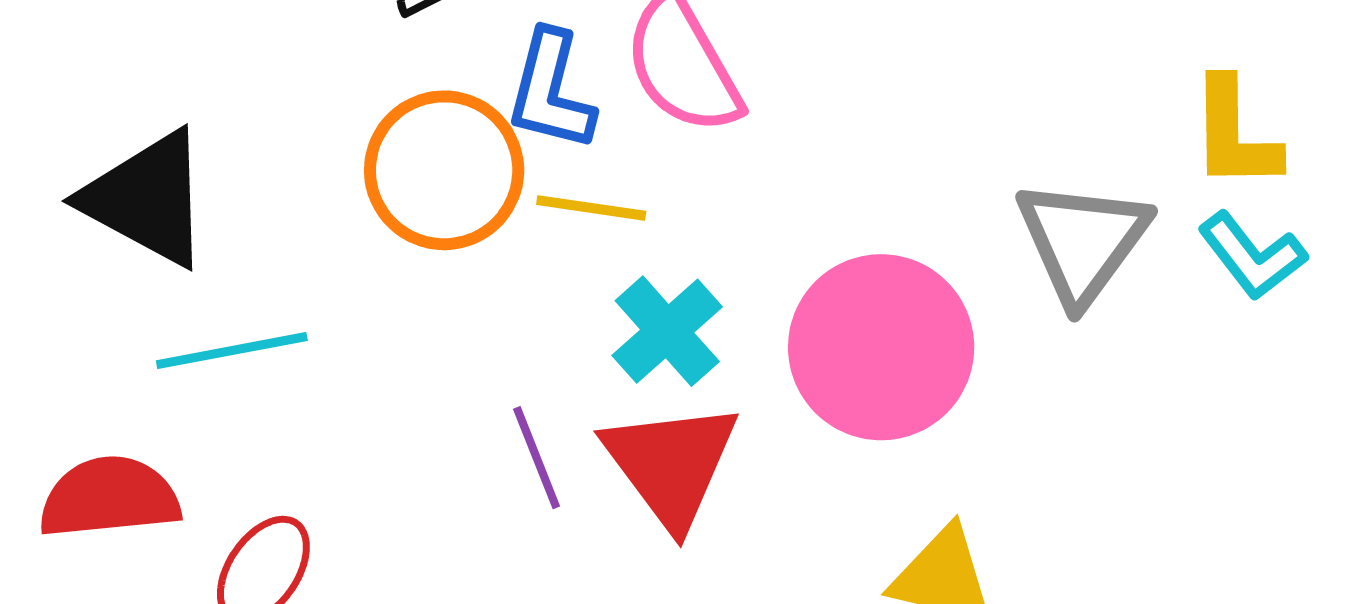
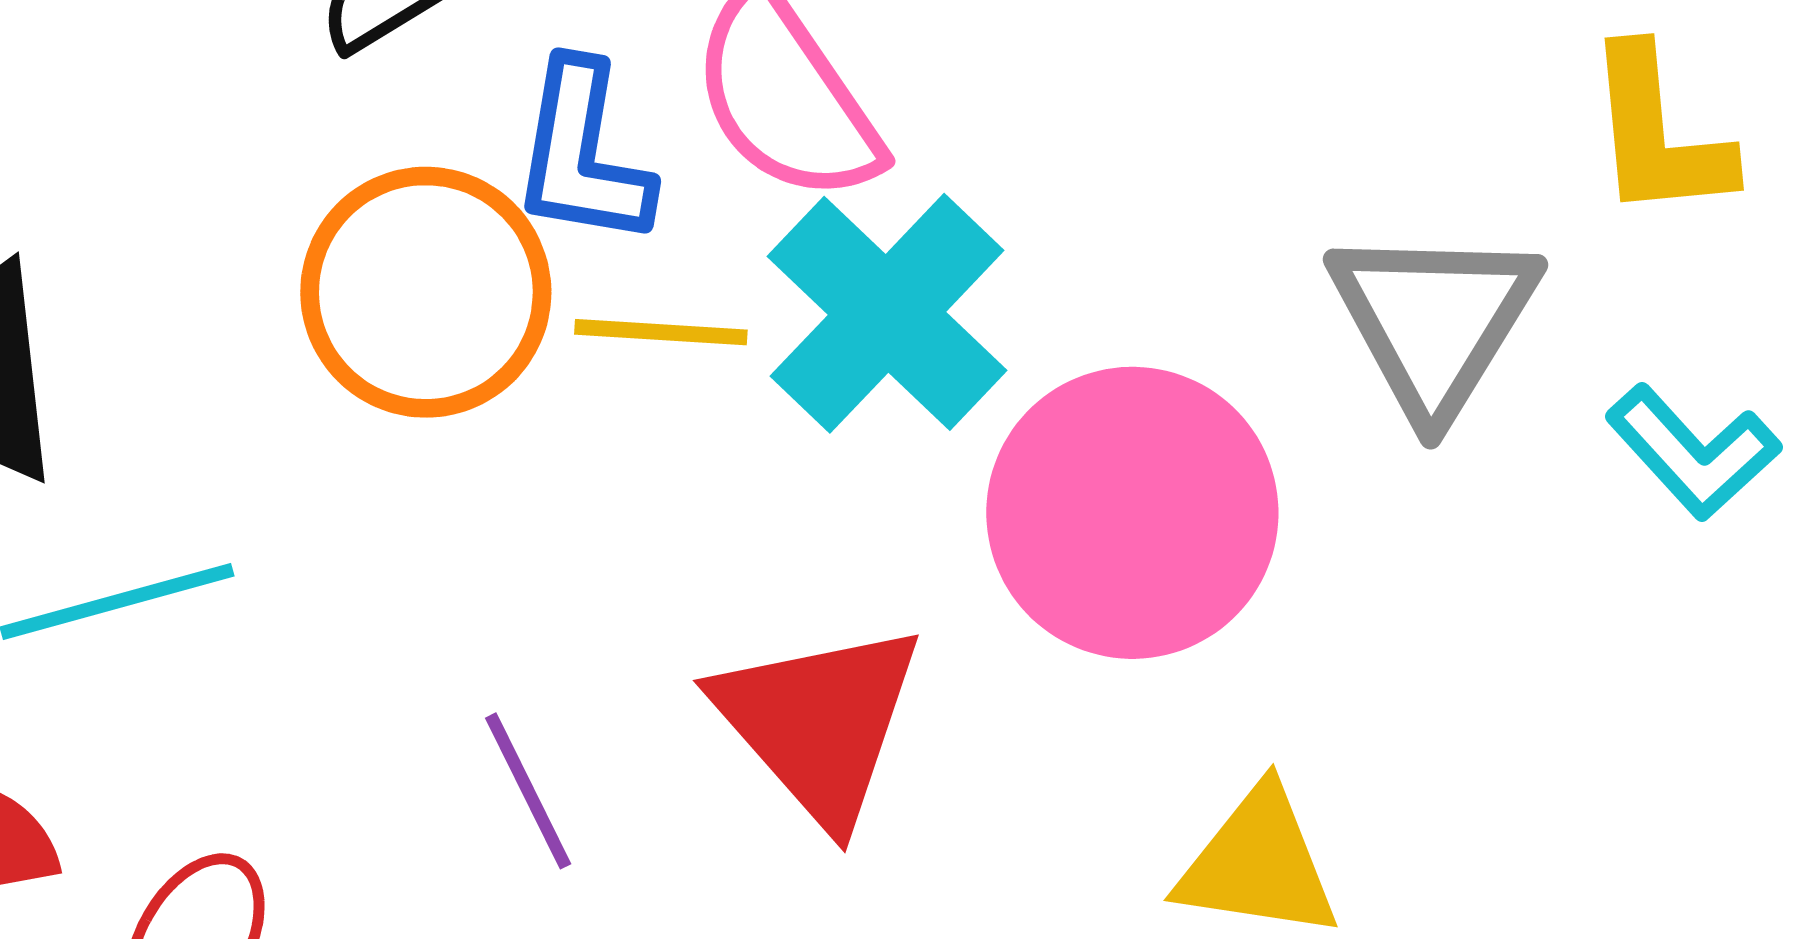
cyan L-shape: (1252, 256) -> (1693, 452), moved
cyan cross: (667, 331) -> (887, 313), moved, size x1.4
purple line: (537, 458) -> (528, 791), moved

